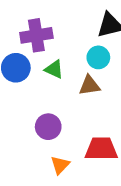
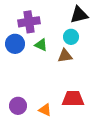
purple circle: (48, 127) -> (18, 106), moved
orange triangle: (60, 165) -> (45, 110), turned -48

